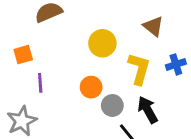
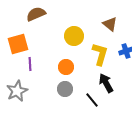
orange square: (23, 55) -> (18, 44), size x1.5
gray circle: (112, 105) -> (65, 89), moved

